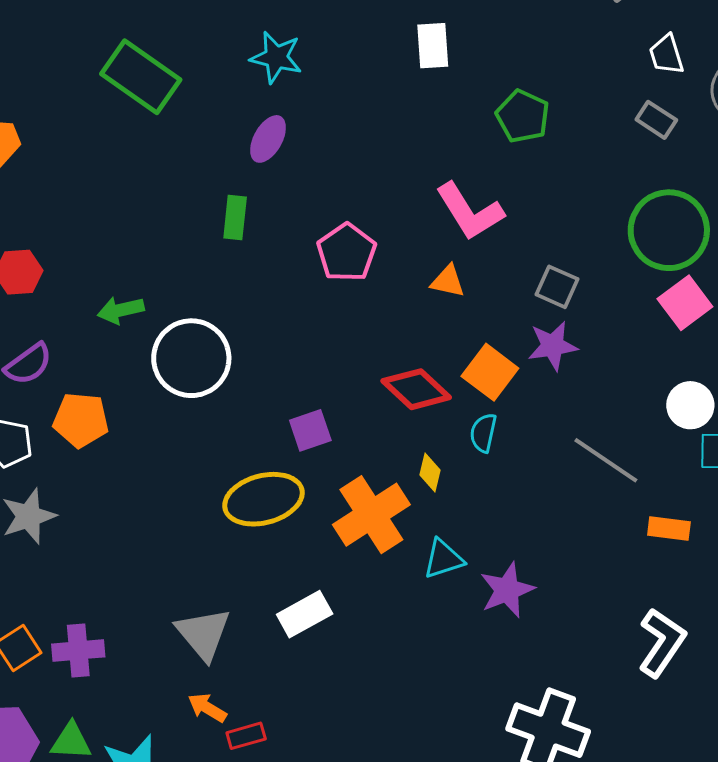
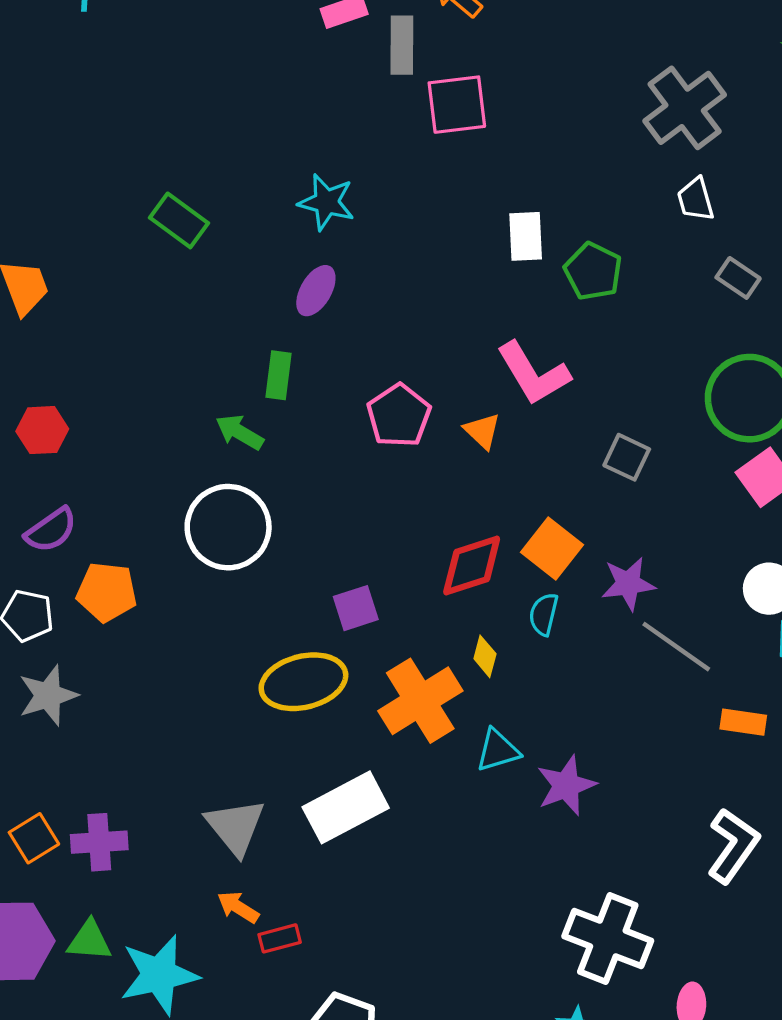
white rectangle: (433, 46) -> (526, 236), moved
white trapezoid: (666, 55) -> (696, 199), moved
green rectangle: (141, 77) -> (179, 220), size x0.7
orange triangle: (448, 281) -> (482, 431), moved, turned 30
green arrow: (121, 310) -> (240, 432), moved, turned 42
purple star: (553, 346) -> (628, 584), moved
red diamond: (416, 389) -> (472, 566), turned -62
white rectangle: (305, 614) -> (346, 807), size x1.4

